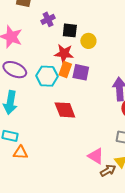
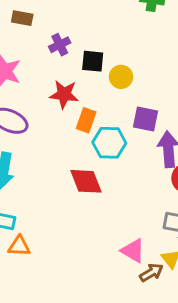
red star: (64, 53) -> (64, 94), moved
purple square: (81, 72) -> (146, 119), moved
cyan hexagon: (47, 76) -> (109, 143), moved

